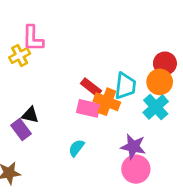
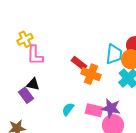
pink L-shape: (33, 38) -> (35, 55), moved
cyan trapezoid: (125, 86) -> (114, 54), moved
pink rectangle: (88, 108) -> (94, 110), moved

